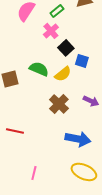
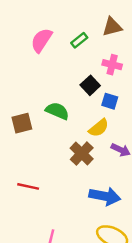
pink cross: (51, 31) -> (112, 65), moved, turned -35
yellow semicircle: (63, 74) -> (99, 128), moved

